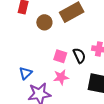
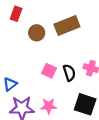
pink star: (61, 77) -> (49, 106), moved

